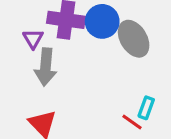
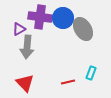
purple triangle: (33, 39) -> (19, 29), turned 32
red line: (132, 122) -> (68, 82), moved, turned -48

